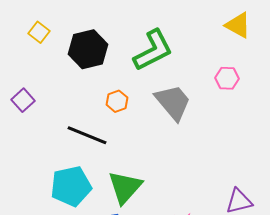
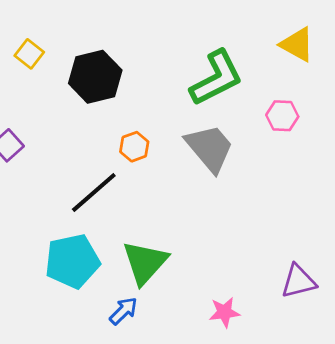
green L-shape: (153, 50) -> (216, 78), moved
black line: (87, 135) -> (94, 192), turned -63

